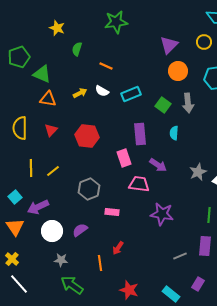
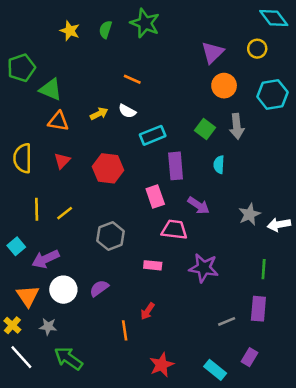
green star: (116, 22) -> (145, 23), turned 30
green semicircle: (77, 49) -> (105, 29), moved
cyan rectangle: (131, 94) -> (153, 135), moved
pink rectangle: (112, 212) -> (153, 265), moved
orange triangle: (15, 227) -> (28, 296), moved
gray star: (61, 260) -> (48, 327), moved
green arrow: (72, 285) -> (69, 358), moved
red star: (129, 290) -> (162, 365), turned 30

